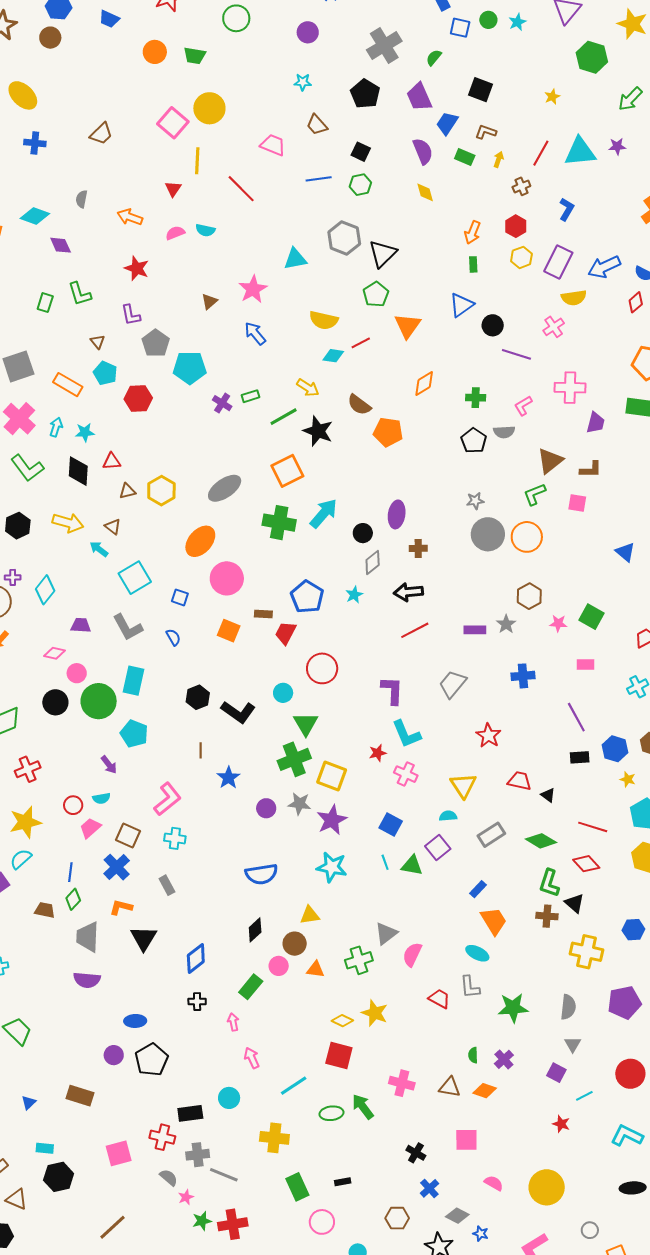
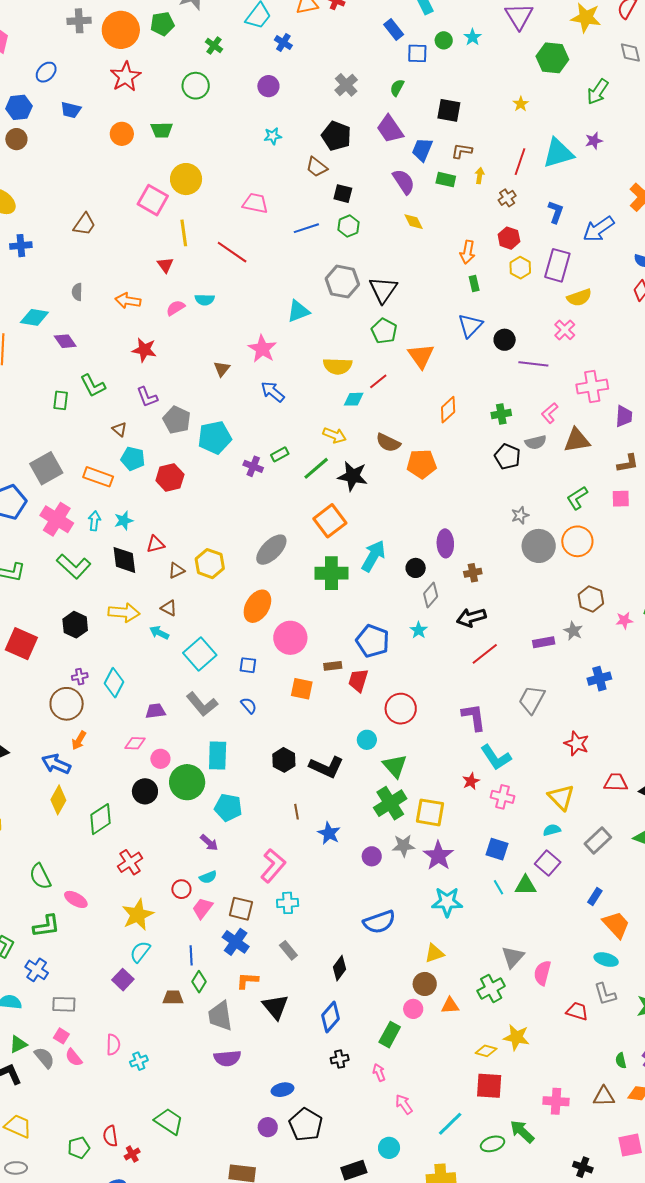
gray cross: (384, 46) -> (346, 85), size x0.7
brown trapezoid: (317, 125) -> (317, 167), moved
blue arrow: (604, 267) -> (599, 229), moved
brown triangle: (550, 461) -> (577, 440), moved, turned 40
black diamond: (255, 930) -> (340, 968), moved

